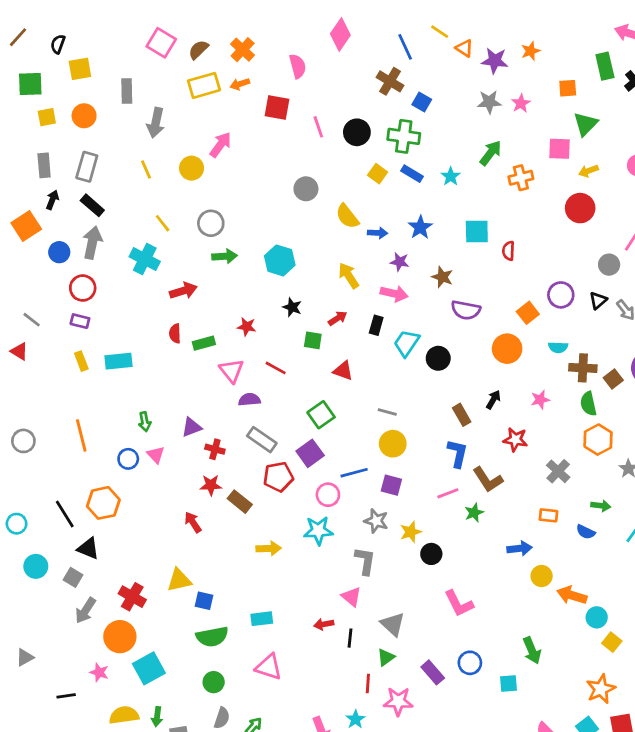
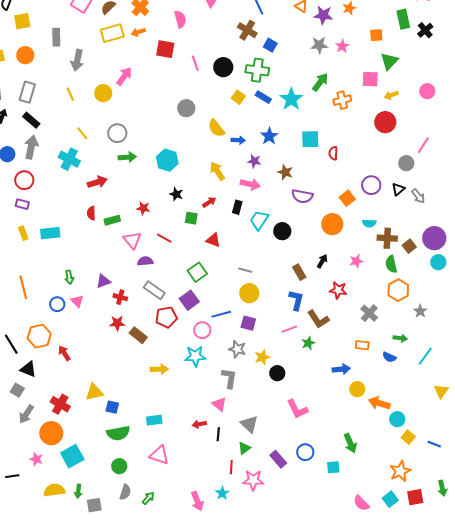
cyan star: (451, 176) -> (291, 99), size x1.6
red arrow: (193, 522) -> (64, 353), moved

